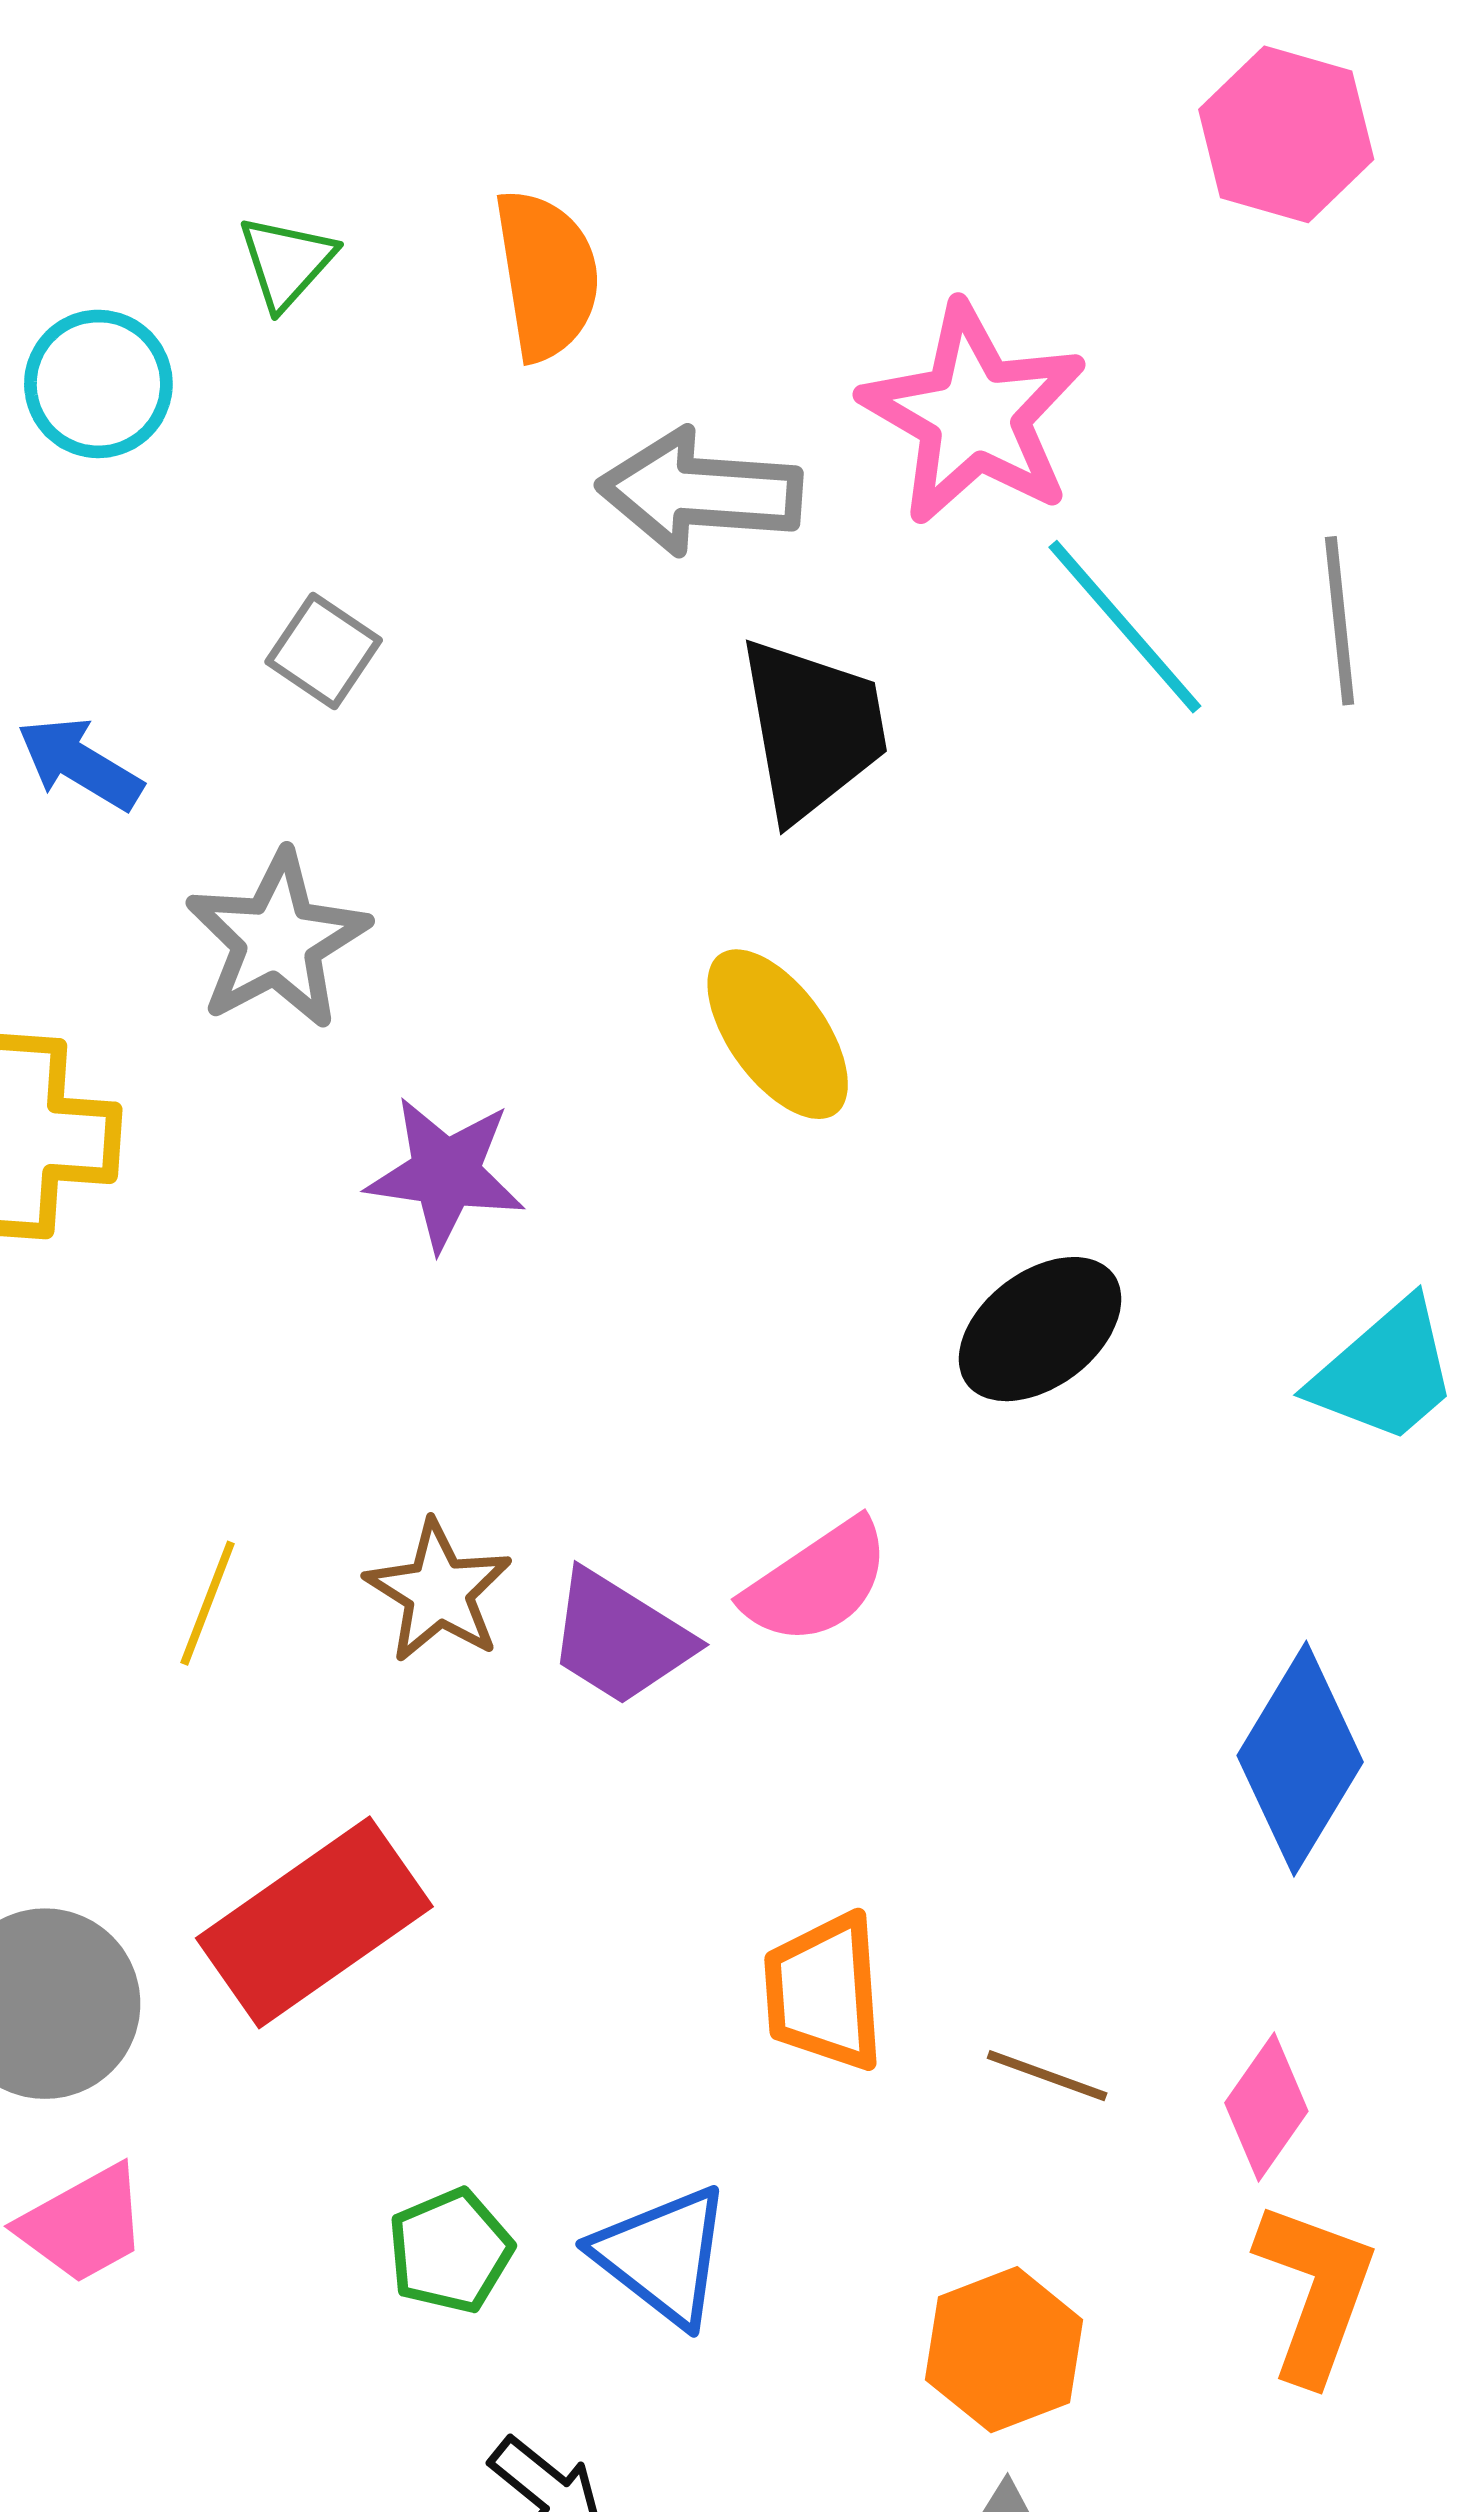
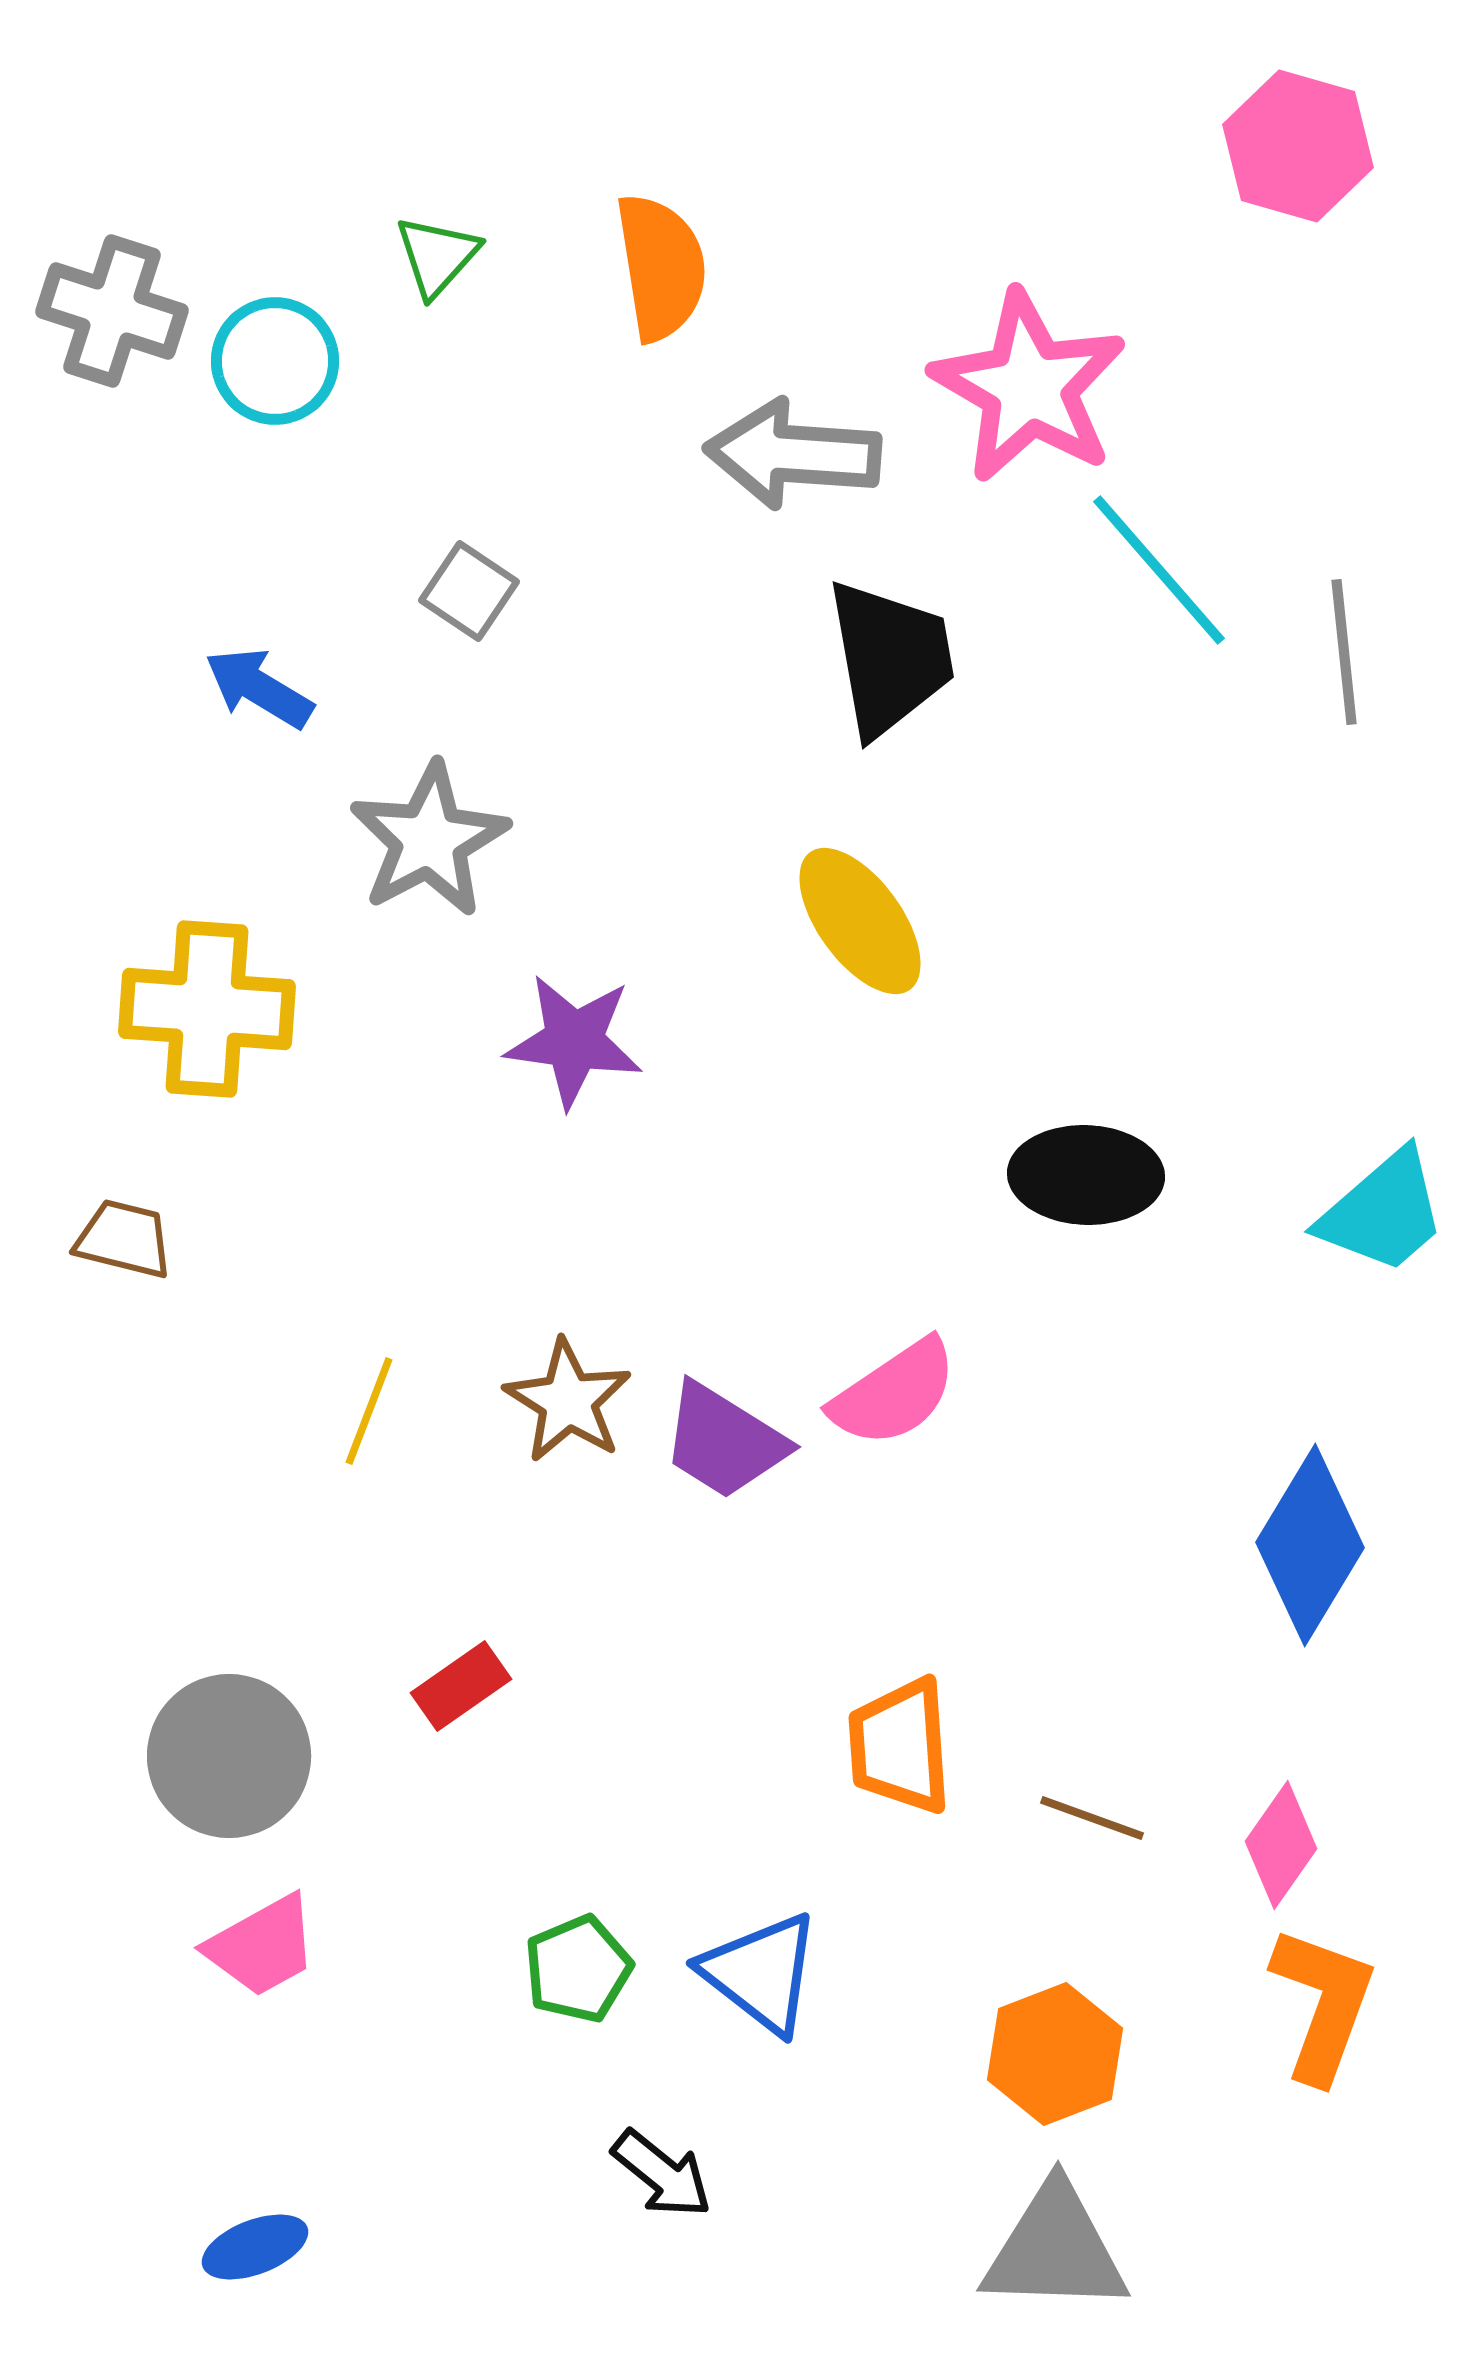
gray line: (1340, 621) -> (1344, 652), moved
black ellipse: (1040, 1329) -> (1086, 1175), turned 39
red rectangle: (314, 1922) -> (461, 1686), size x0.5

